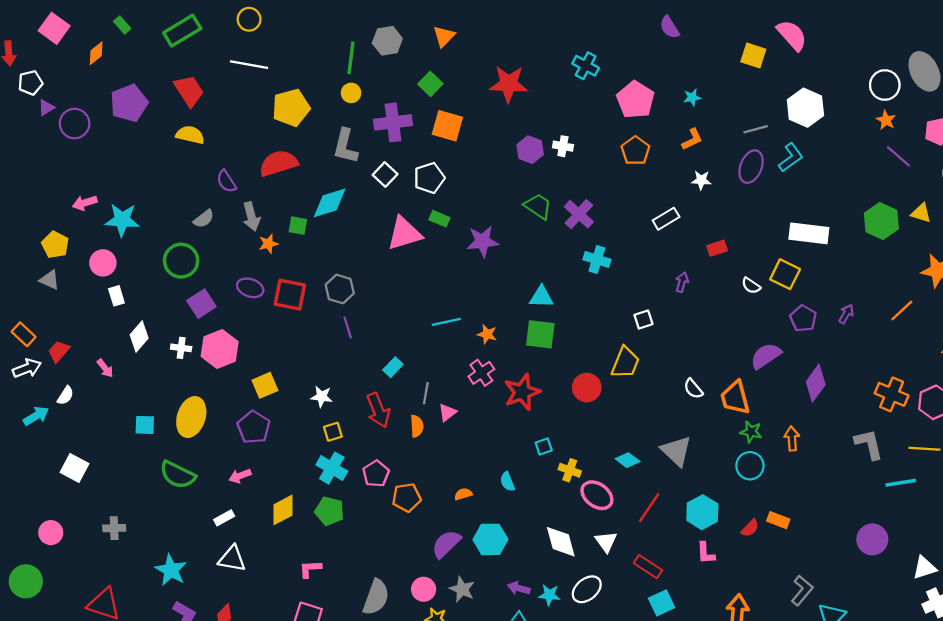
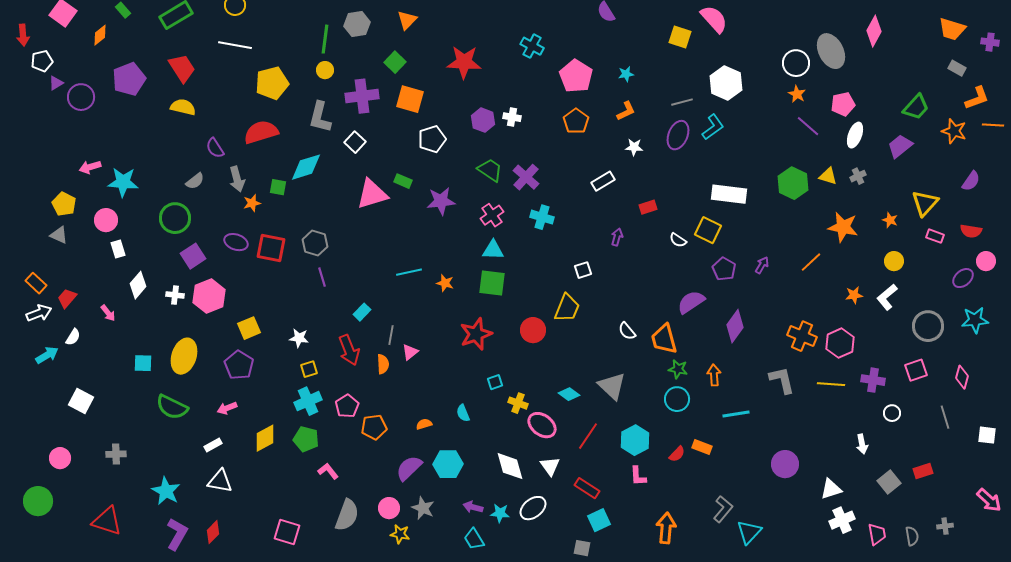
white pentagon: (429, 178) -> (432, 139), moved
pink cross: (481, 373) -> (492, 215), moved
cyan cross: (332, 468) -> (308, 401), turned 36
cyan line: (901, 483) -> (736, 414), moved
pink L-shape: (310, 569) -> (328, 471), moved, turned 55

